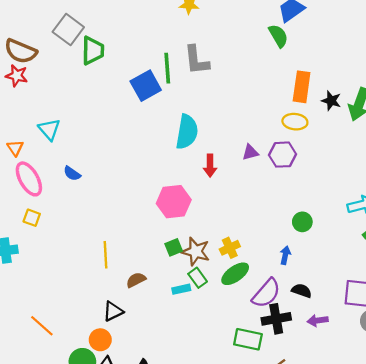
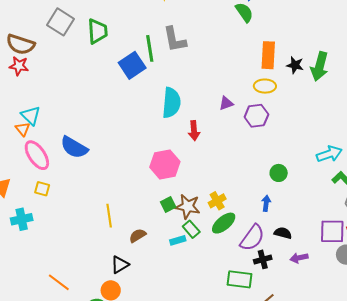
green trapezoid: (93, 51) -> (97, 31), moved
cyan triangle: (49, 129) -> (31, 116), moved
purple triangle: (250, 152) -> (226, 103), moved
blue semicircle: (72, 174) -> (74, 147), size x1.8
black cross: (276, 319) -> (263, 259), size x0.7

